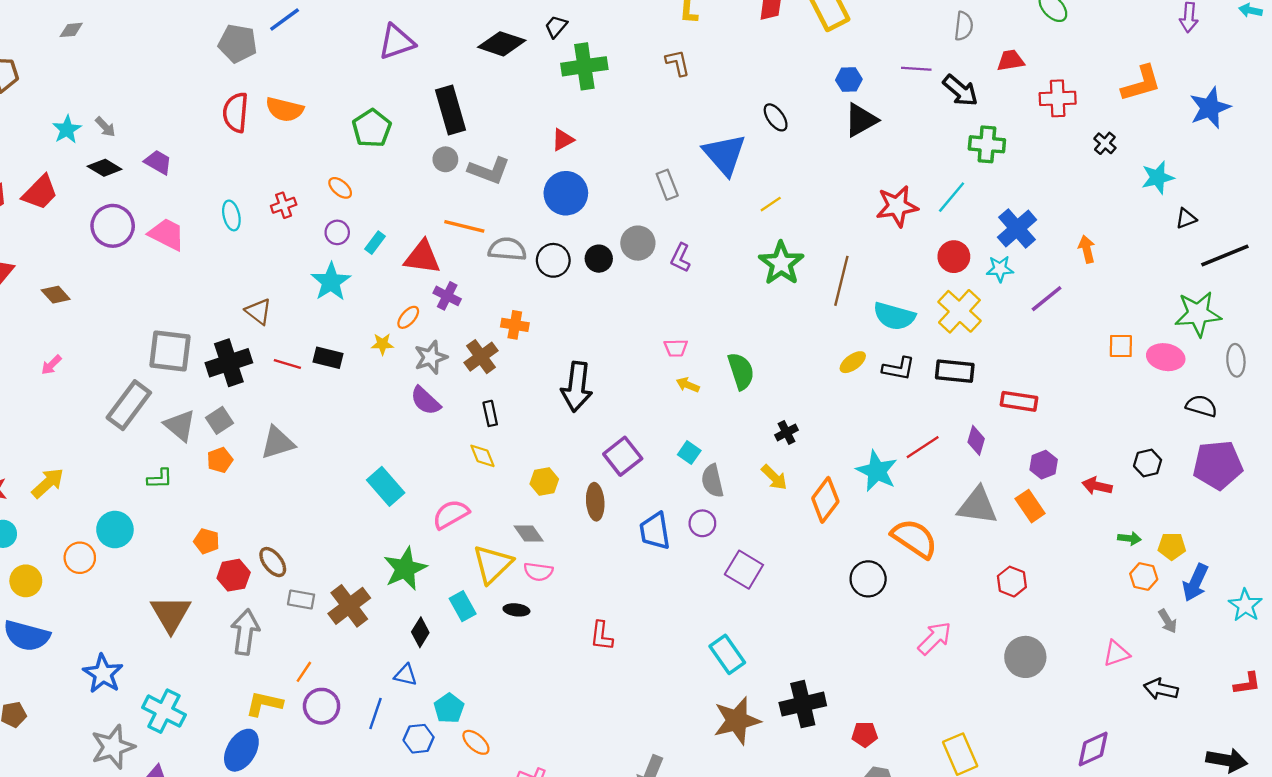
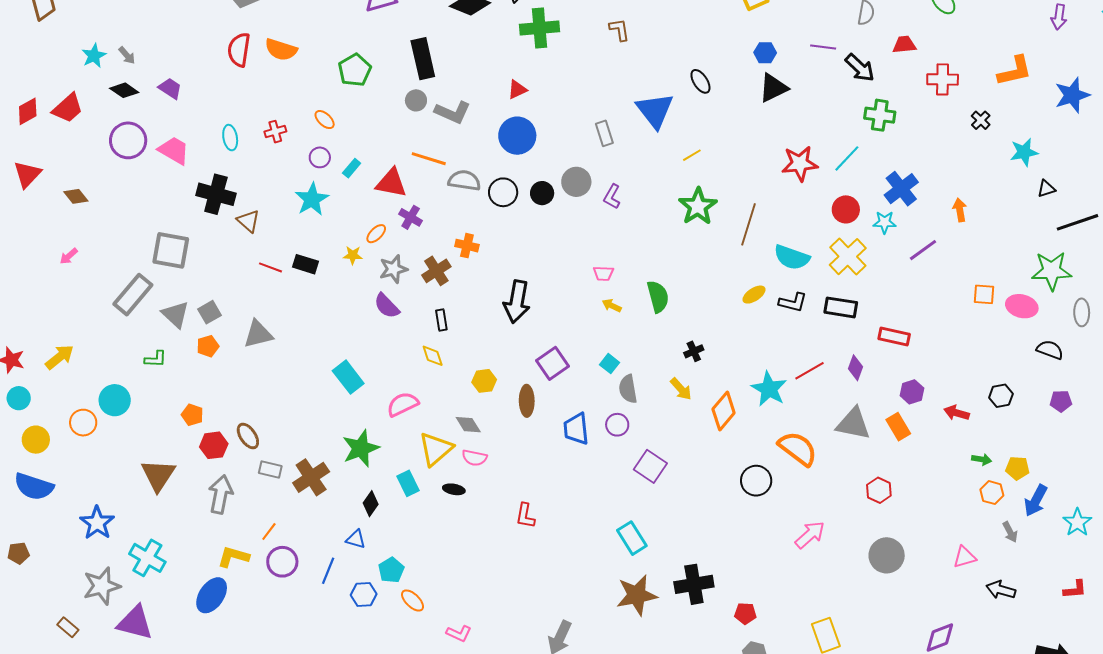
black cross: (229, 363) -> (216, 194), moved, turned 30
purple pentagon: (1218, 465) -> (1061, 401), size x0.5

